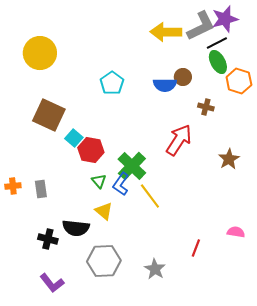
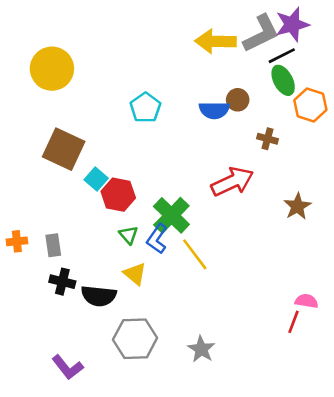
red arrow: (179, 140) -> (232, 182), turned 32
black cross: (48, 239) -> (62, 282), moved
red line: (196, 248) -> (293, 322), moved

